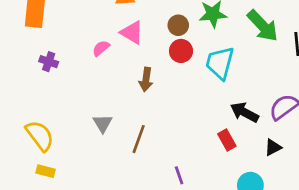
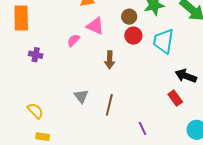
yellow semicircle: (40, 136) -> (35, 111), size x0.7

